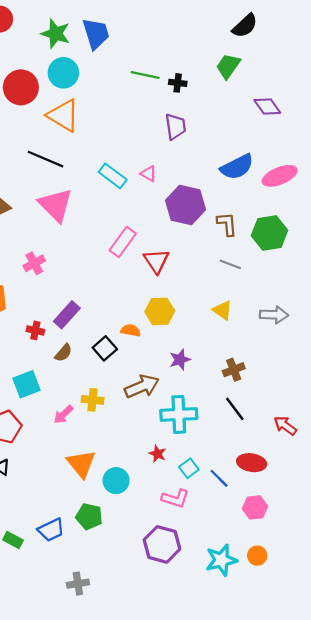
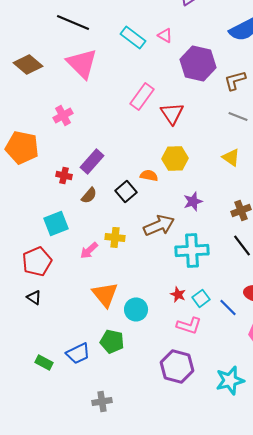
brown L-shape: (227, 224) -> (235, 80), turned -100
red star: (157, 454) -> (178, 294), moved

